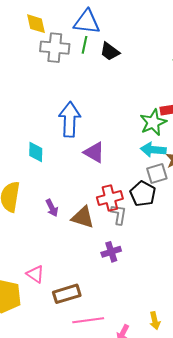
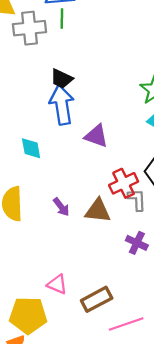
black trapezoid: (110, 52) -> (62, 79), moved
purple cross: (111, 252) -> (137, 243), turned -36

